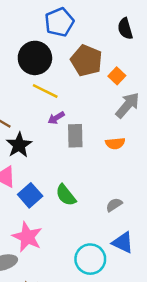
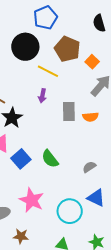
yellow line: (45, 91) -> (48, 71), moved
purple arrow: (56, 118) -> (42, 96), turned -48
gray rectangle: (75, 136) -> (69, 112), moved
pink star: (27, 237) -> (32, 200), moved

